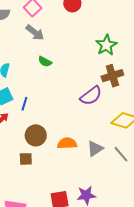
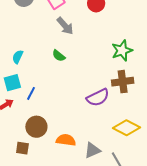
gray arrow: (35, 33) -> (65, 26), moved

